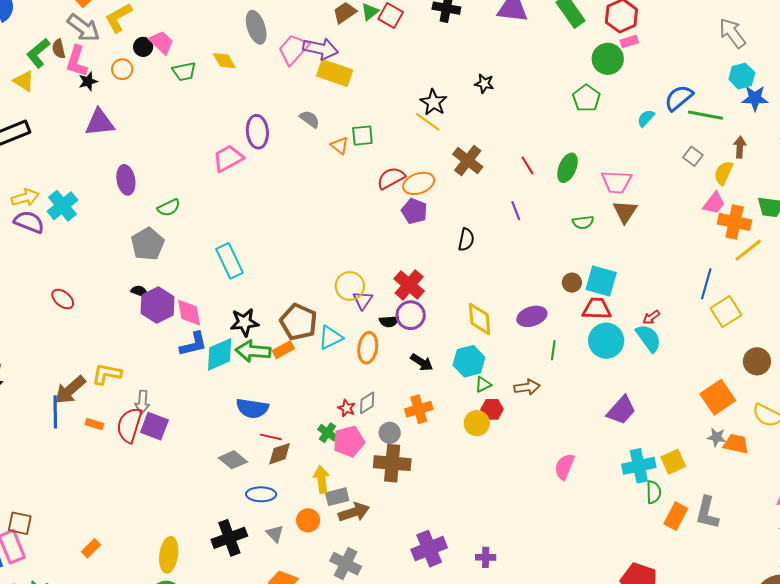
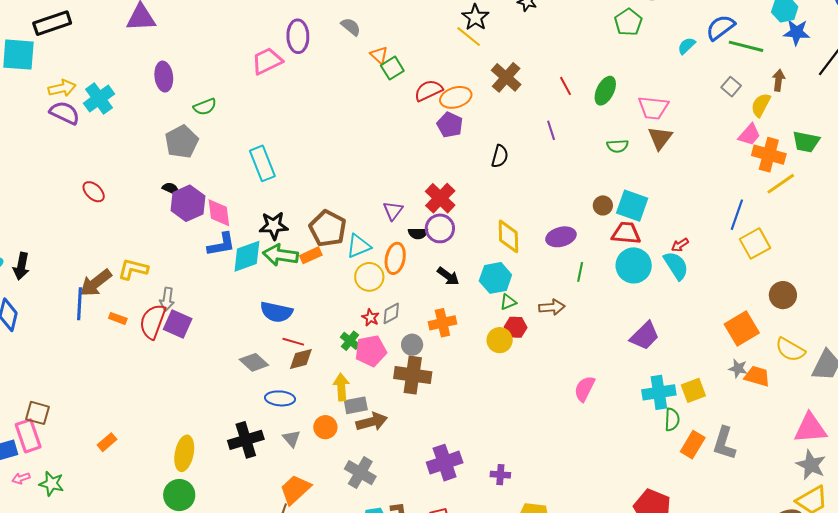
green square: (362, 136) -> (392, 68), moved, turned -30
yellow circle: (350, 286) -> (369, 277), moved

